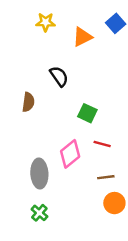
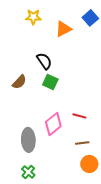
brown semicircle: (28, 102) -> (19, 82), turned 35
green square: (87, 113) -> (50, 82), moved

